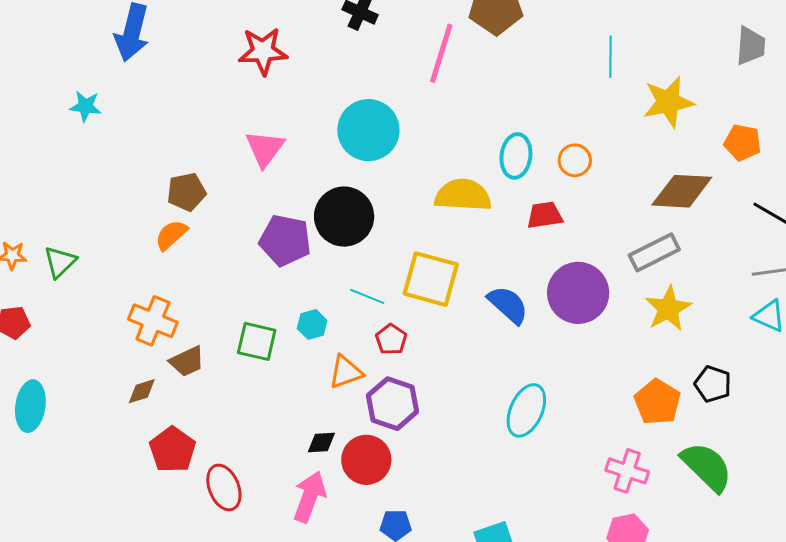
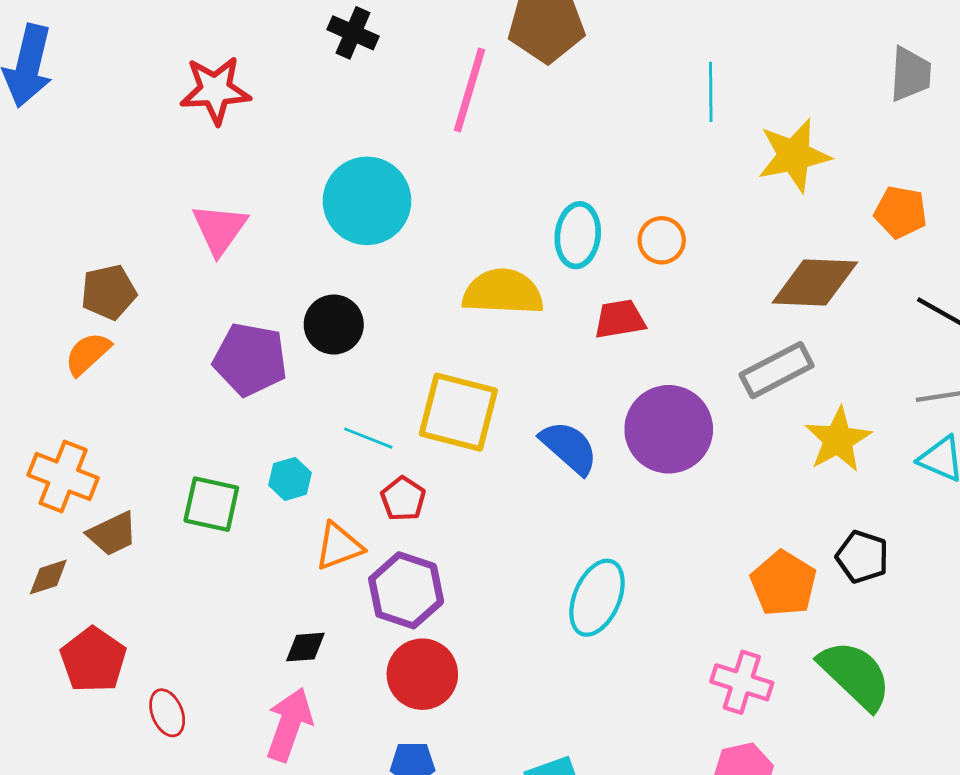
black circle: (344, 217) -> (334, 325), size x0.7
yellow star: (668, 309) -> (838, 440), moved
red circle: (366, 460) -> (422, 674), moved
red ellipse: (224, 487) -> (167, 713), size x0.7

